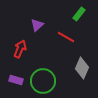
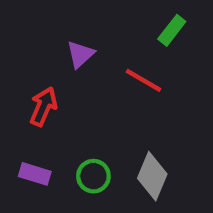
gray diamond: (82, 68) -> (152, 176), moved
green circle: (43, 81) -> (93, 176), size x0.6

